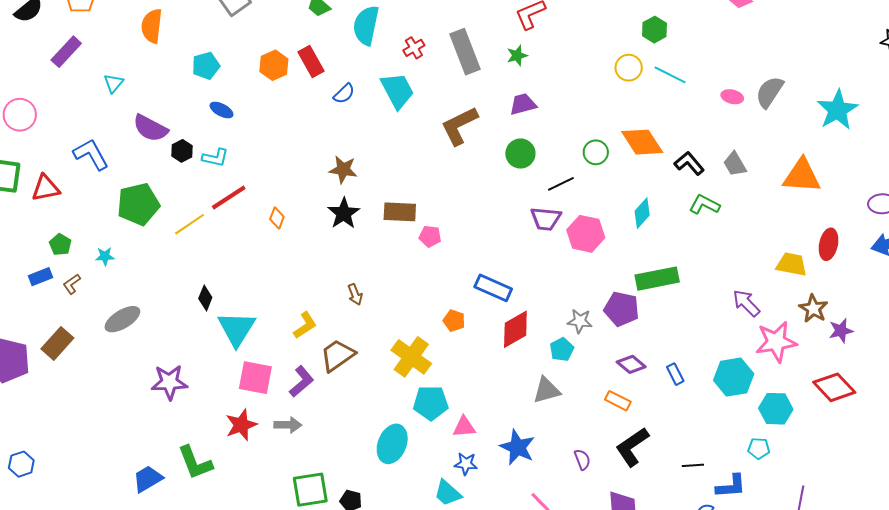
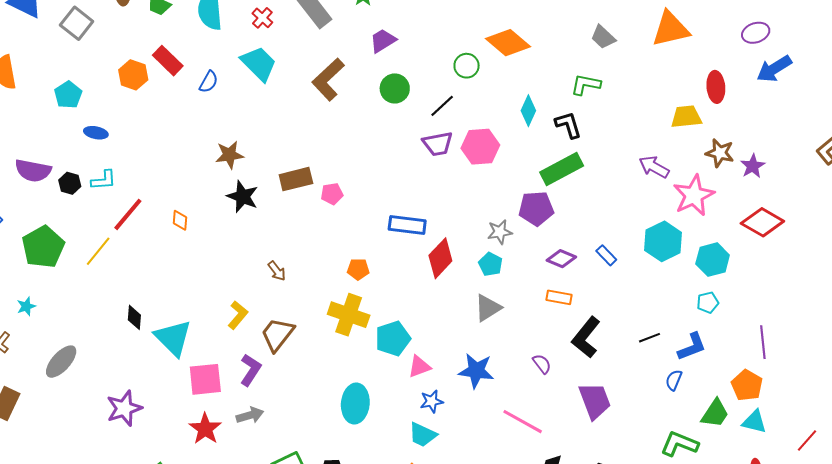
black L-shape: (689, 163) -> (568, 125), moved, turned 40
orange pentagon: (454, 321) -> (358, 269), moved
cyan pentagon: (431, 403) -> (393, 339), moved

